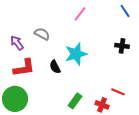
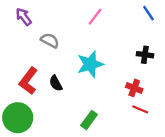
purple arrow: (17, 43) -> (24, 17), moved
black semicircle: (55, 67) -> (56, 83), moved
red L-shape: (24, 68) -> (28, 81), turned 135
red cross: (102, 105) -> (134, 88), moved

